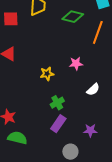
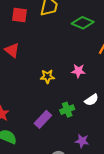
green cross: (57, 103) -> (67, 110), moved
purple rectangle: (58, 124) -> (43, 119), moved

